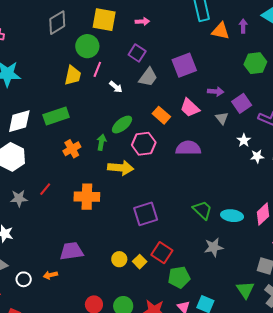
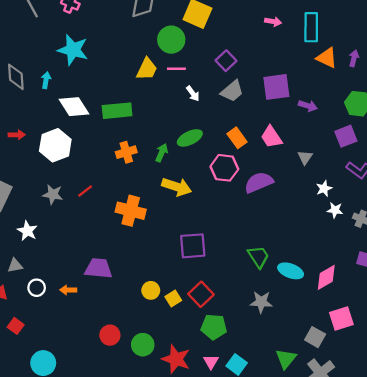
pink arrow: (142, 21) -> (273, 22), moved
pink line: (97, 69) -> (176, 69), turned 56
purple arrow: (216, 92) -> (308, 106), moved
purple square: (242, 103) -> (346, 136), moved
white diamond: (19, 121) -> (74, 107), turned 60
pink hexagon: (144, 144) -> (224, 168), moved
purple semicircle: (188, 148) -> (259, 182), turned -35

